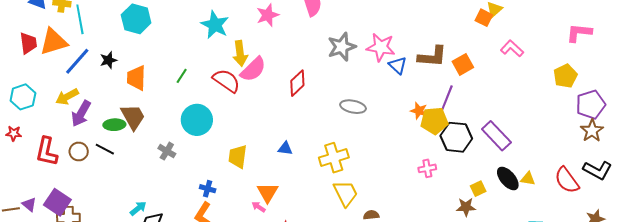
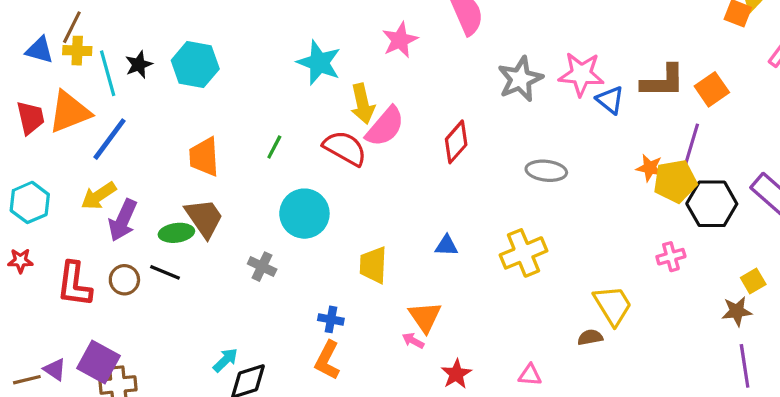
black star: (108, 60) -> (139, 65), moved
yellow trapezoid: (346, 193) -> (613, 305), moved

